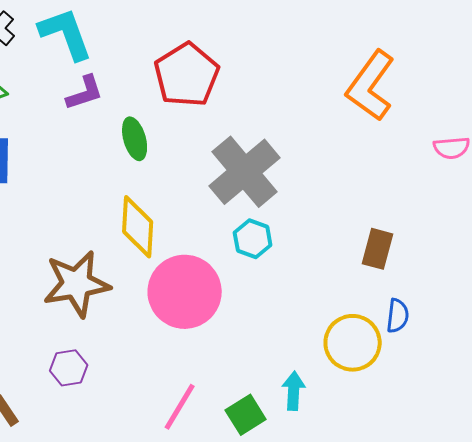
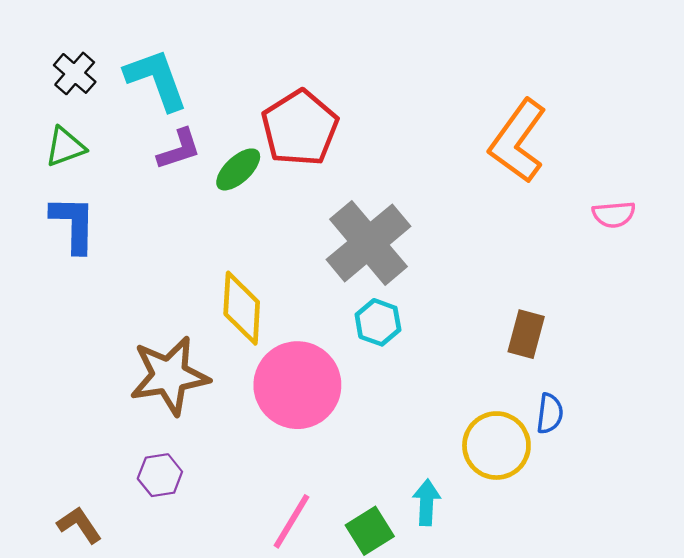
green ellipse: (135, 139) -> (238, 169), moved, turned 63

